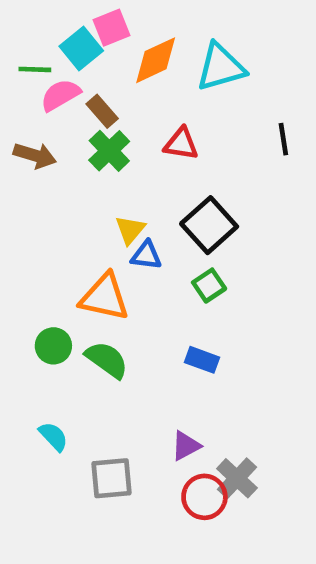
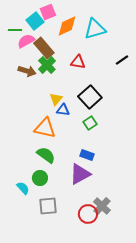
brown rectangle: (102, 111) -> (44, 48), size x1.5
black line: (283, 139) -> (122, 60), turned 64
brown arrow: (35, 155) -> (27, 71), moved
green circle: (53, 346) -> (40, 178), moved
purple triangle: (186, 446) -> (80, 174), moved, size x1.6

